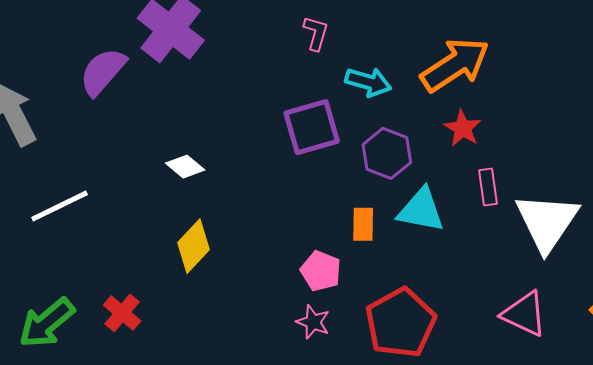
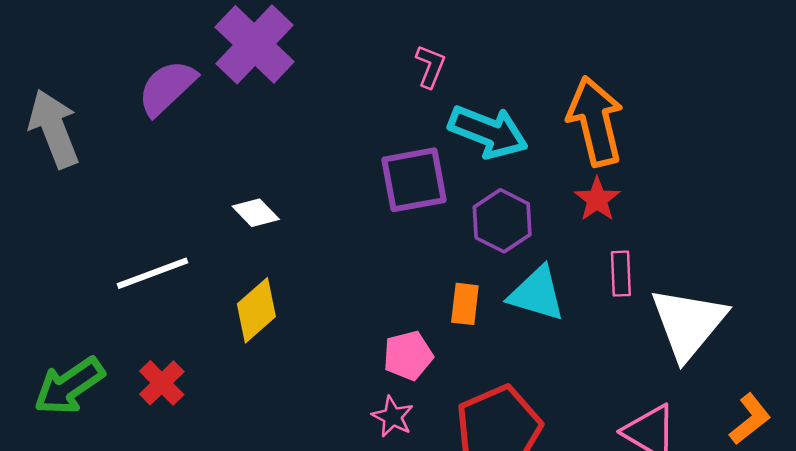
orange arrow: (455, 65) -> (595, 121), turned -76
cyan arrow: (368, 82) -> (488, 132), size x1.4
white line: (60, 206) -> (152, 273), moved
pink pentagon: (321, 271) -> (408, 356), turned 30

